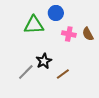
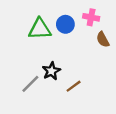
blue circle: (56, 13) -> (65, 24), moved
pink cross: (69, 34) -> (91, 17), moved

